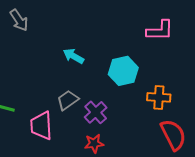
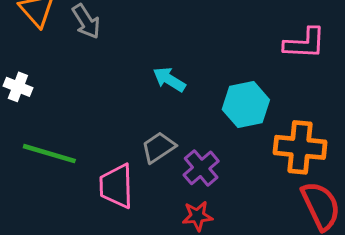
orange cross: (159, 97) -> (300, 147), size x1.4

